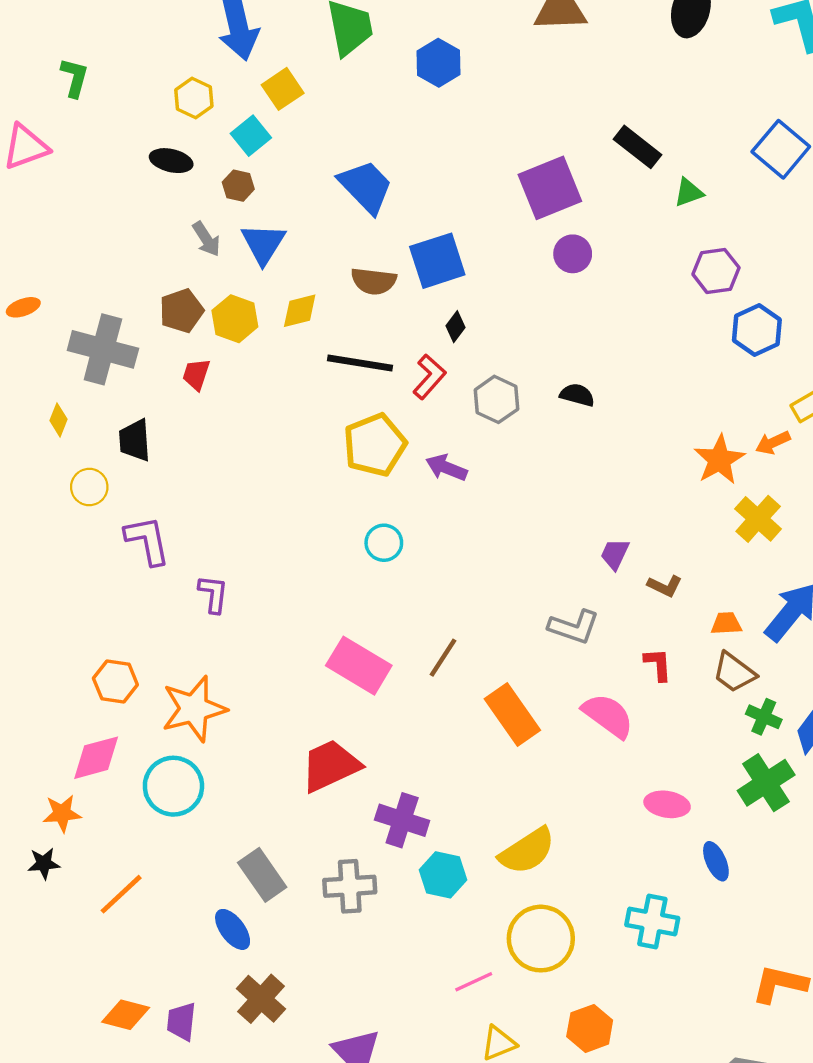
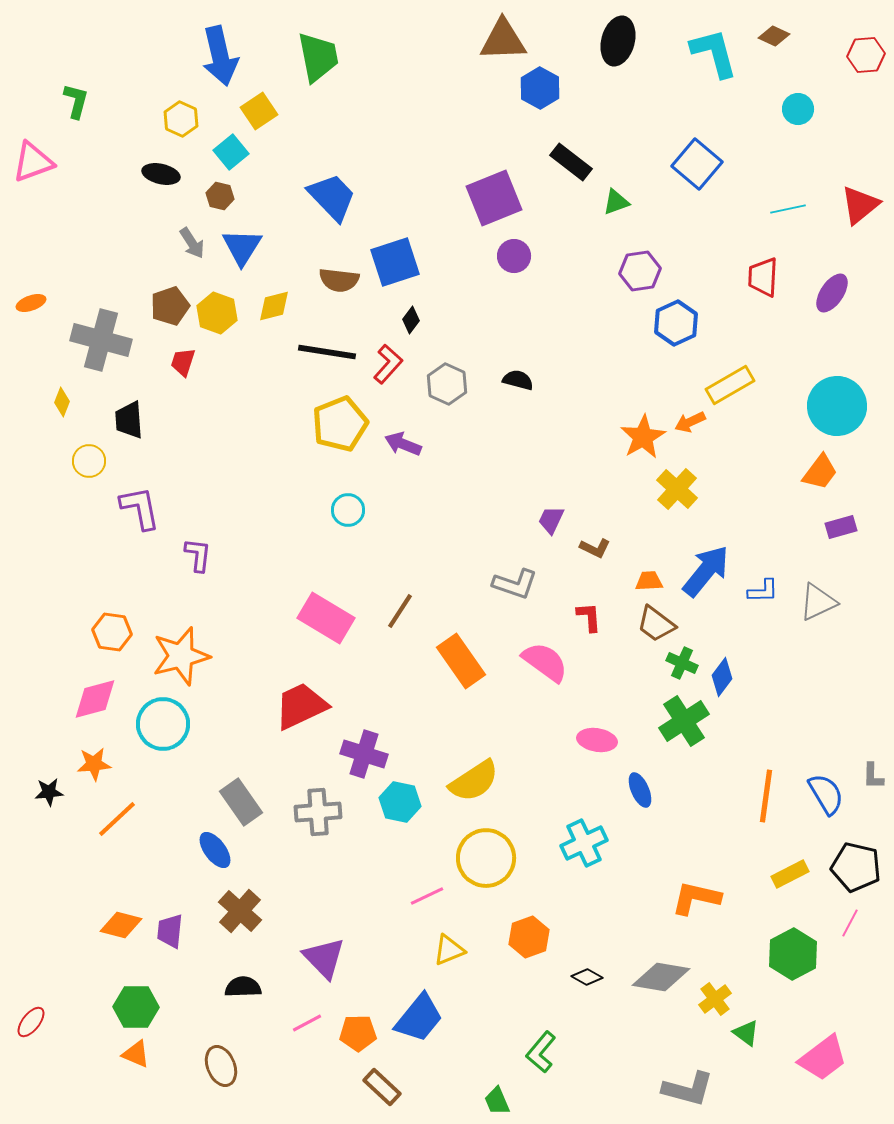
blue hexagon: (438, 63) -> (540, 88), moved
orange star: (62, 813) -> (94, 764), moved
cyan cross: (652, 921) -> (584, 843), turned -36

